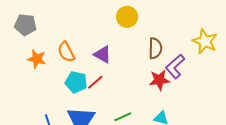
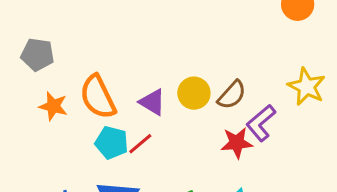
yellow circle: (127, 17) -> (194, 93), moved
brown semicircle: (155, 48) -> (232, 95), turned 40
orange semicircle: (66, 52) -> (98, 97), size x1.4

